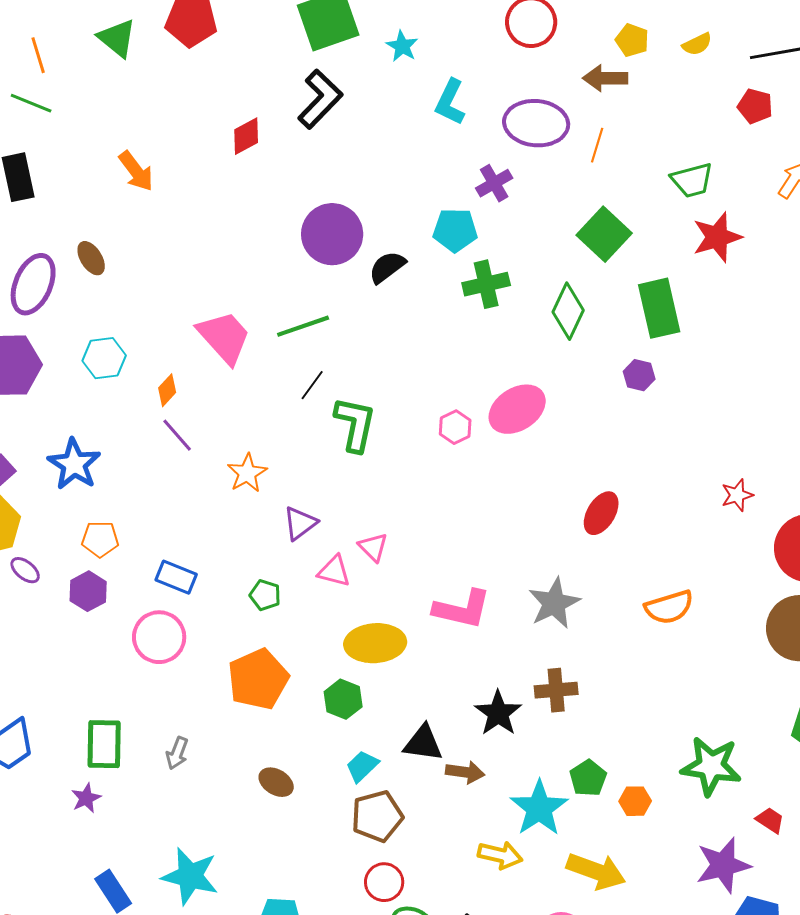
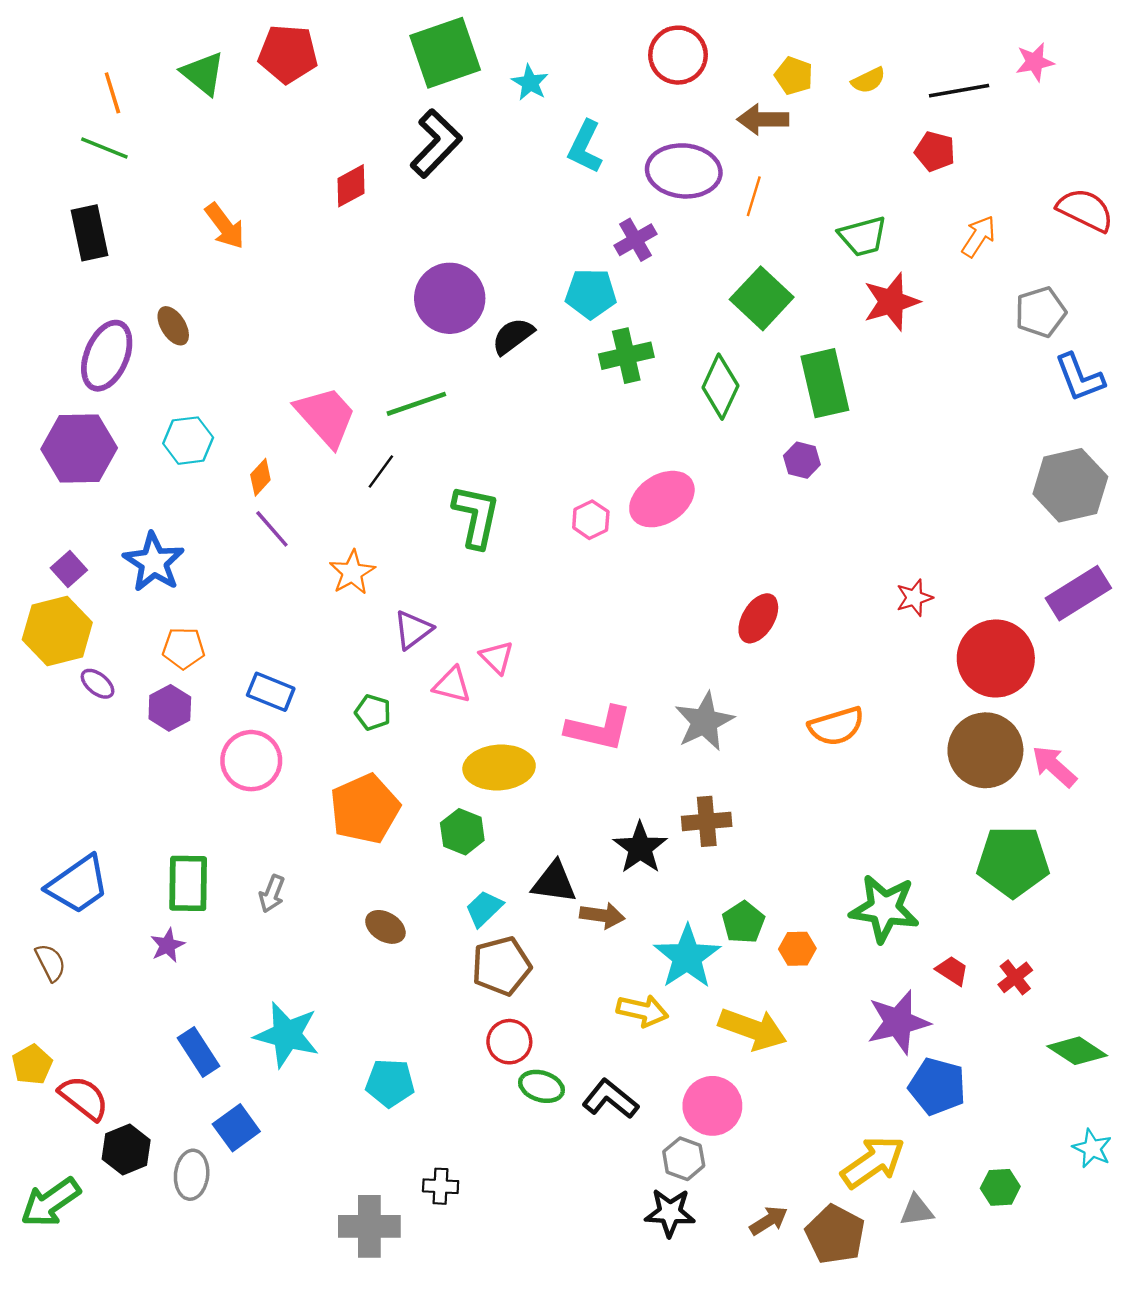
black line: (312, 385) -> (381, 472), moved

